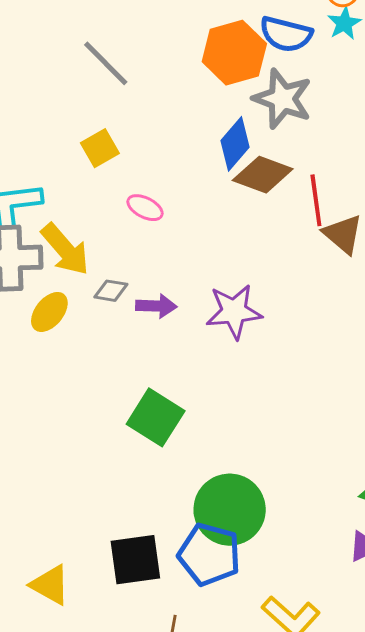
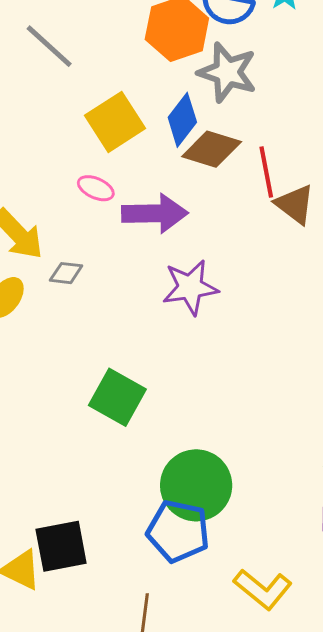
yellow square: (100, 148) -> (115, 122), moved, size x1.5
purple arrow: (156, 306) -> (155, 213), moved, size x1.6
black square: (135, 560) -> (61, 546), moved

